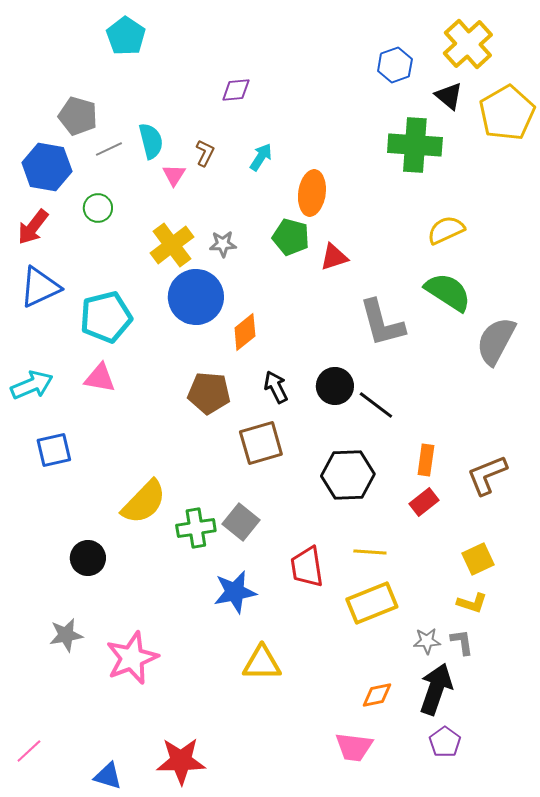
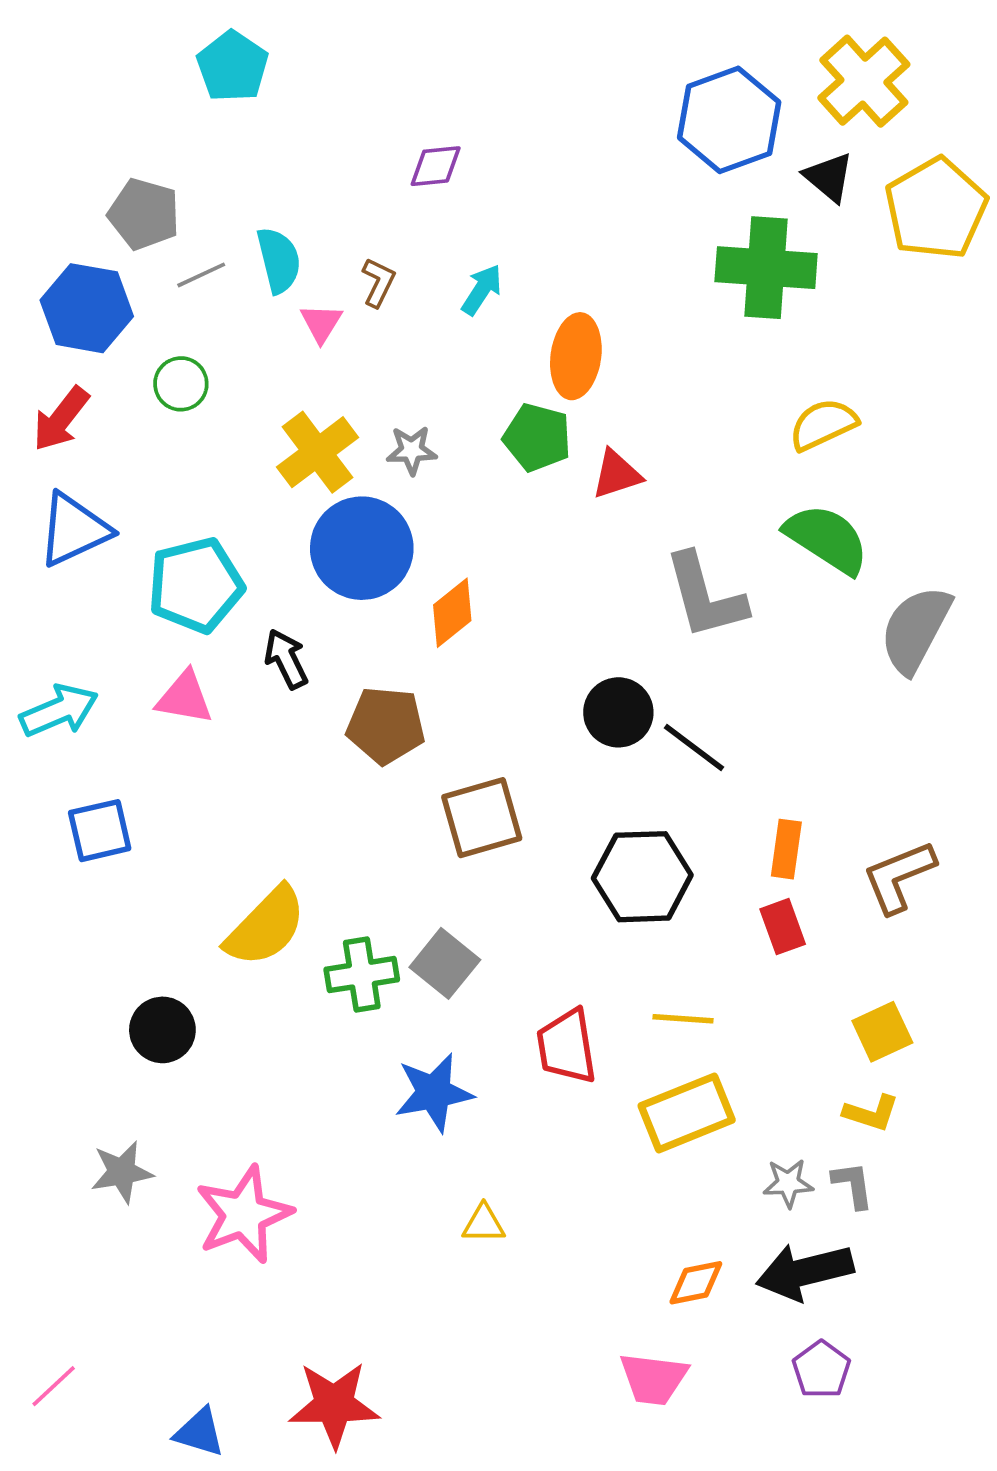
blue hexagon: (395, 65) -> (729, 120), size x1.6
black arrow: (276, 387) -> (286, 659), moved
red rectangle: (424, 502) -> (783, 927), turned -72
yellow triangle: (262, 663) -> (484, 1224), size x0.6
black arrow: (436, 689) -> (805, 1272), turned -123

